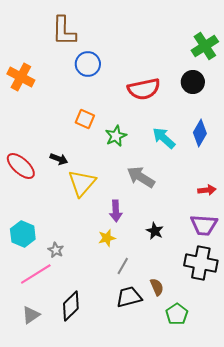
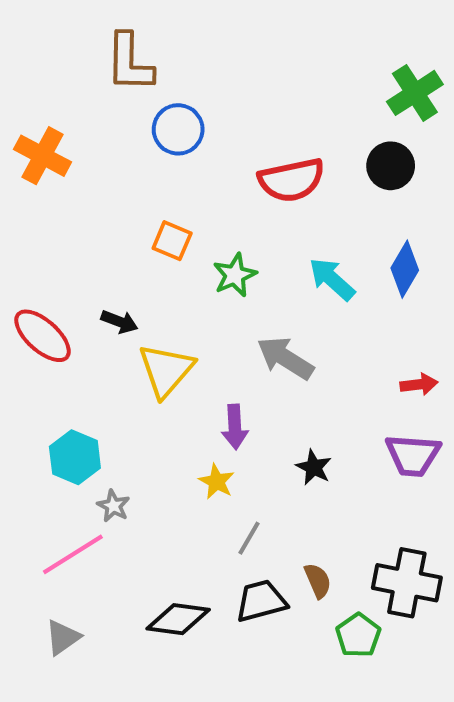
cyan hexagon: (23, 234) -> (75, 457), moved
yellow star: (107, 238) -> (217, 482), turned -30
black cross: (201, 263) -> (407, 583), moved
black diamond: (71, 306) -> (178, 619), moved, turned 52

